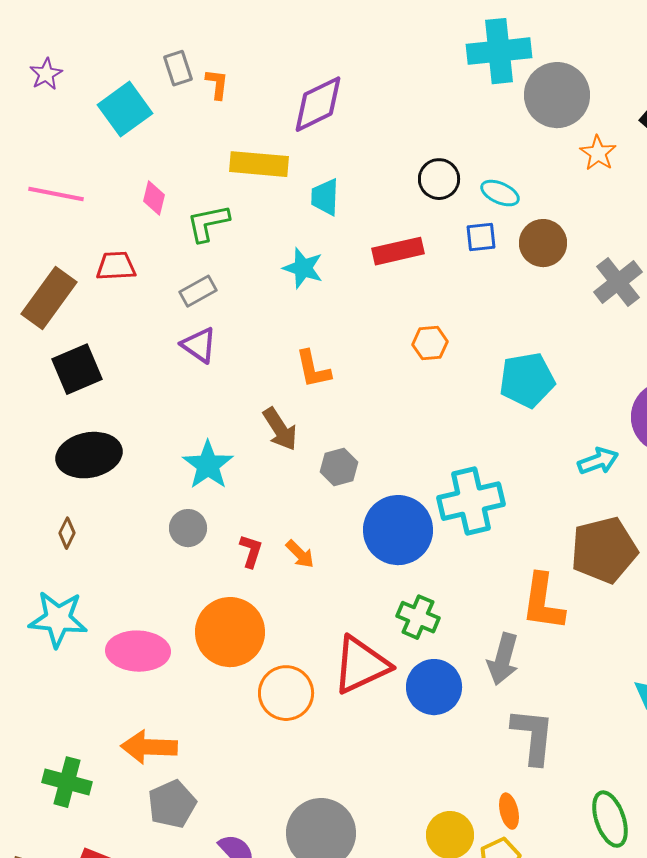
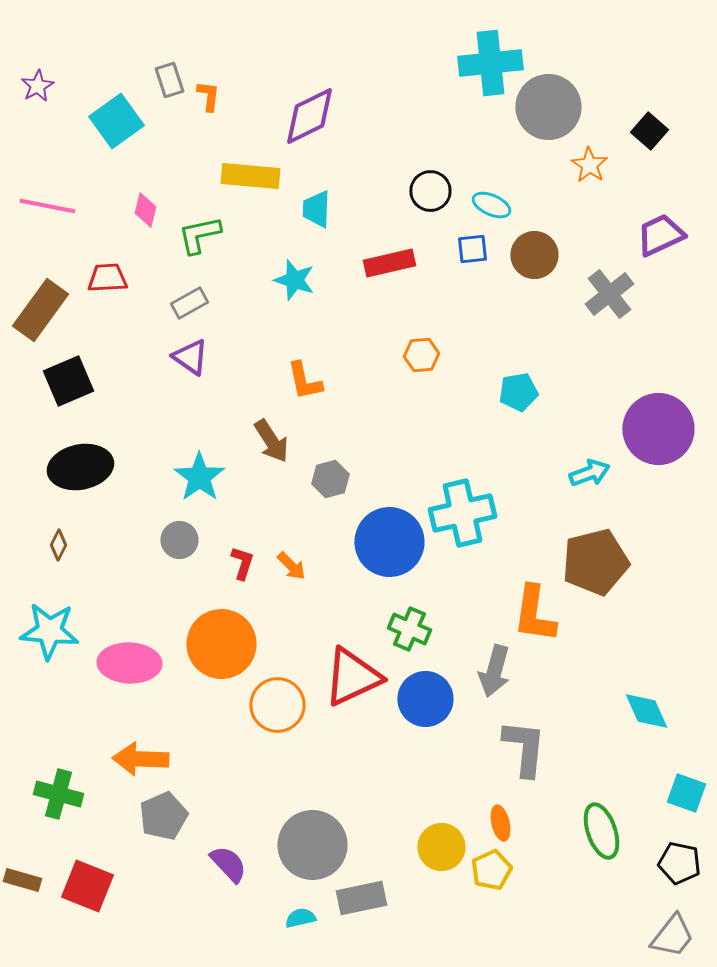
cyan pentagon: (527, 380) -> (518, 392), size x0.7

